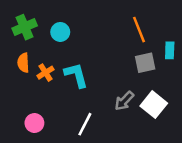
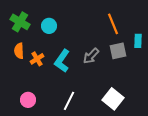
green cross: (25, 27) -> (20, 22), turned -36
cyan L-shape: (76, 75) -> (62, 61), turned -130
gray arrow: (124, 101) -> (91, 56), moved
white square: (154, 105) -> (113, 99), moved

